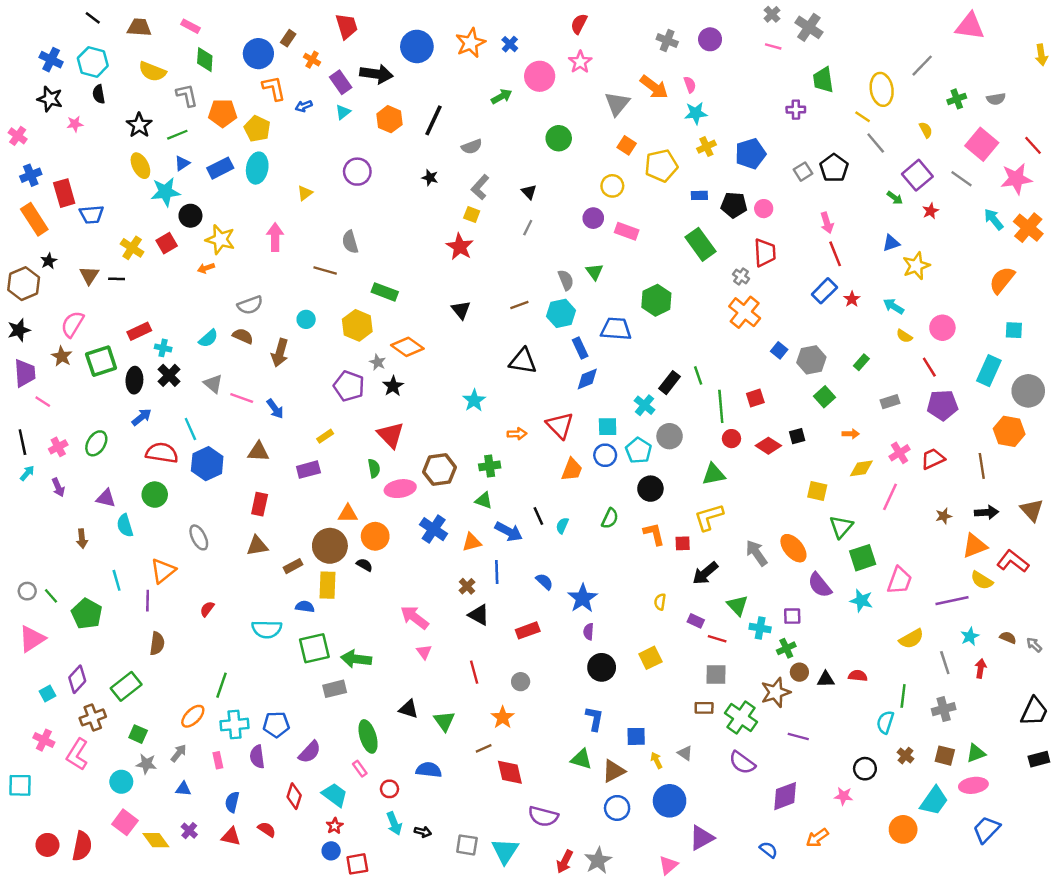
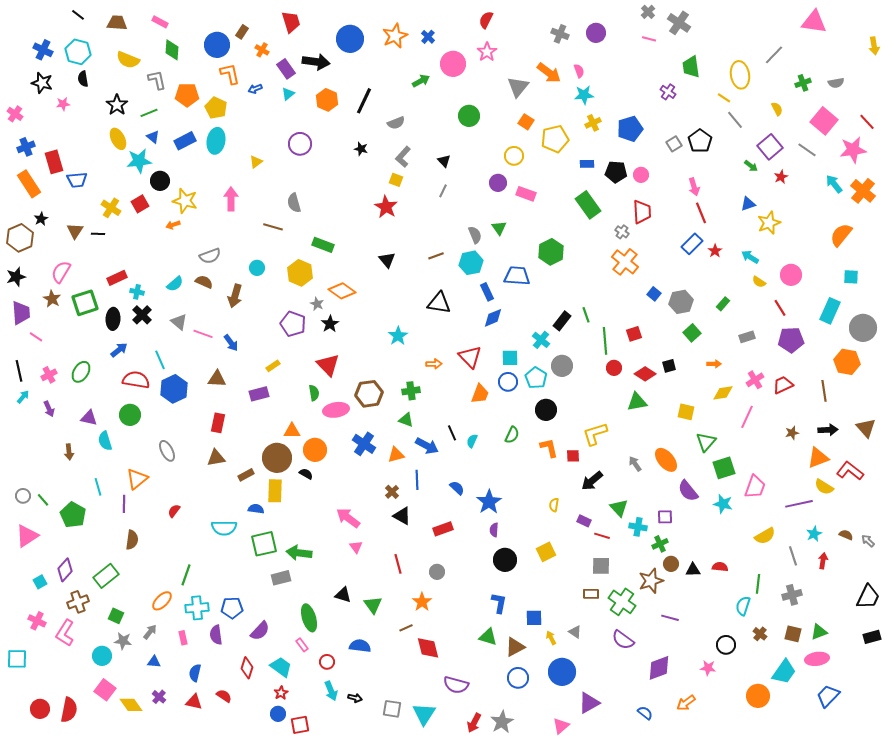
purple cross: (796, 110) -> (668, 92), turned 35
blue triangle: (182, 163) -> (153, 137), turned -48
green triangle: (714, 474) -> (637, 402), moved
gray arrow: (757, 553) -> (635, 464), size x0.7

